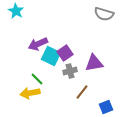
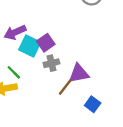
purple triangle: (94, 63) -> (79, 73), moved
blue square: (106, 107) -> (93, 104), turned -32

